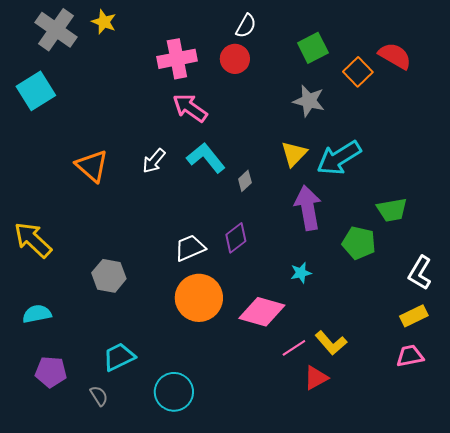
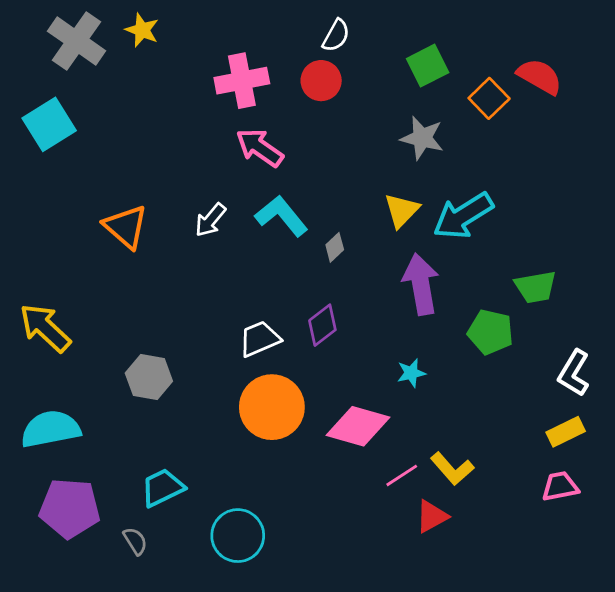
cyan semicircle: (37, 314) -> (51, 429), size x1.5
purple pentagon: (51, 372) -> (70, 508), size x1.4

